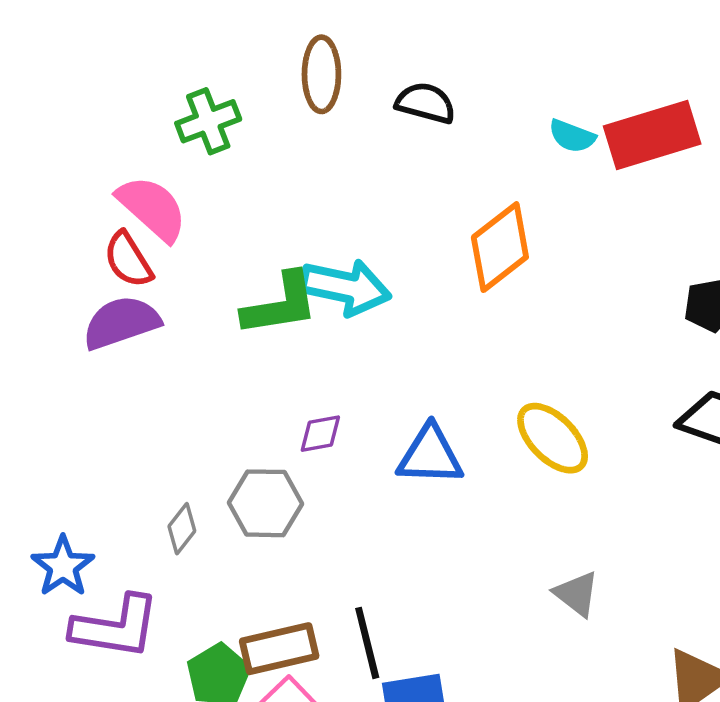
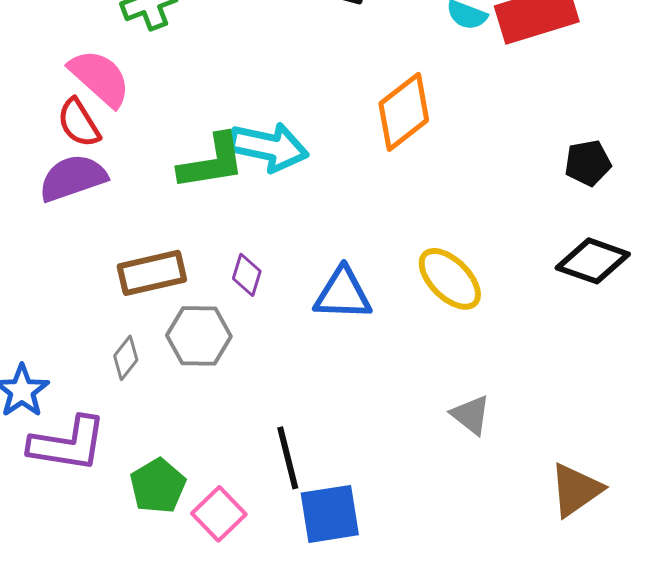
purple diamond: (320, 434) -> (247, 275), turned -63
brown rectangle: (279, 649) -> (152, 273), moved

